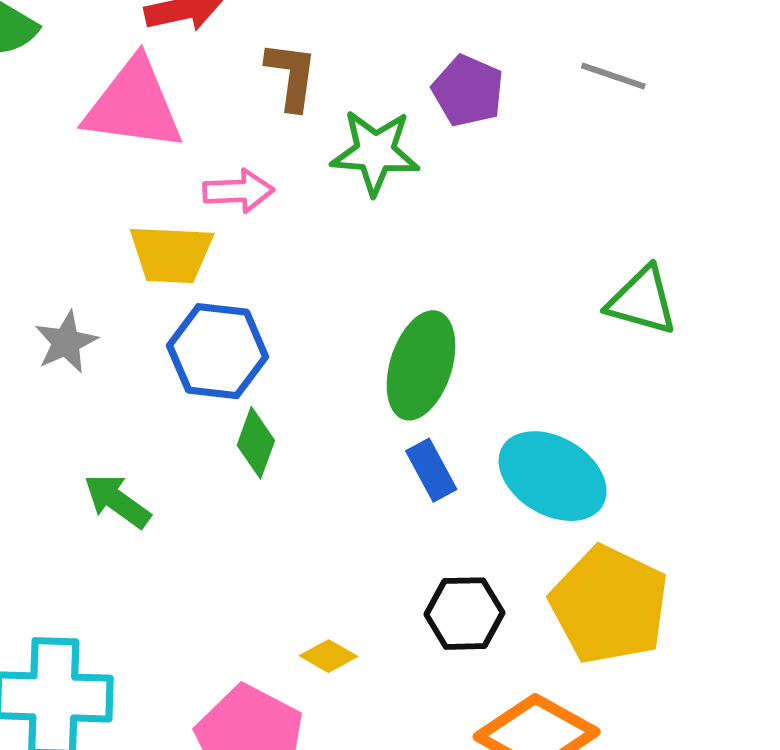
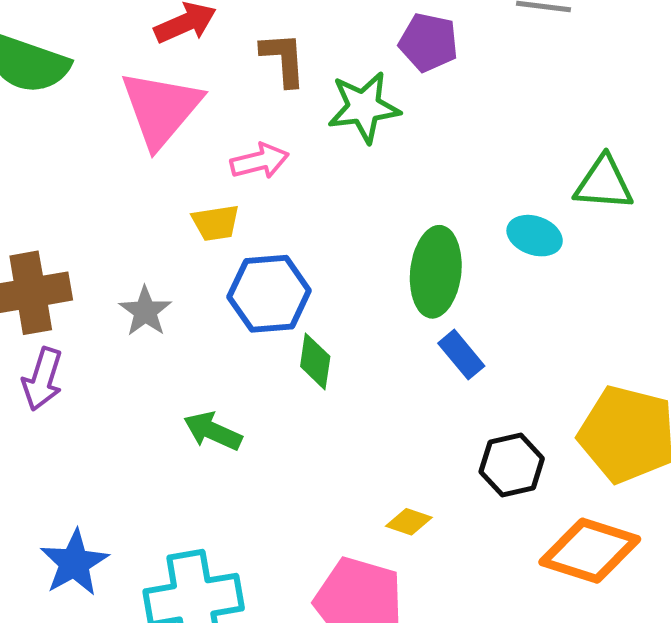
pink triangle: (134, 105) -> (161, 109), turned -46
yellow trapezoid: (171, 254) -> (216, 223), size x0.7
cyan ellipse: (553, 476) -> (535, 236), moved, size x0.6

